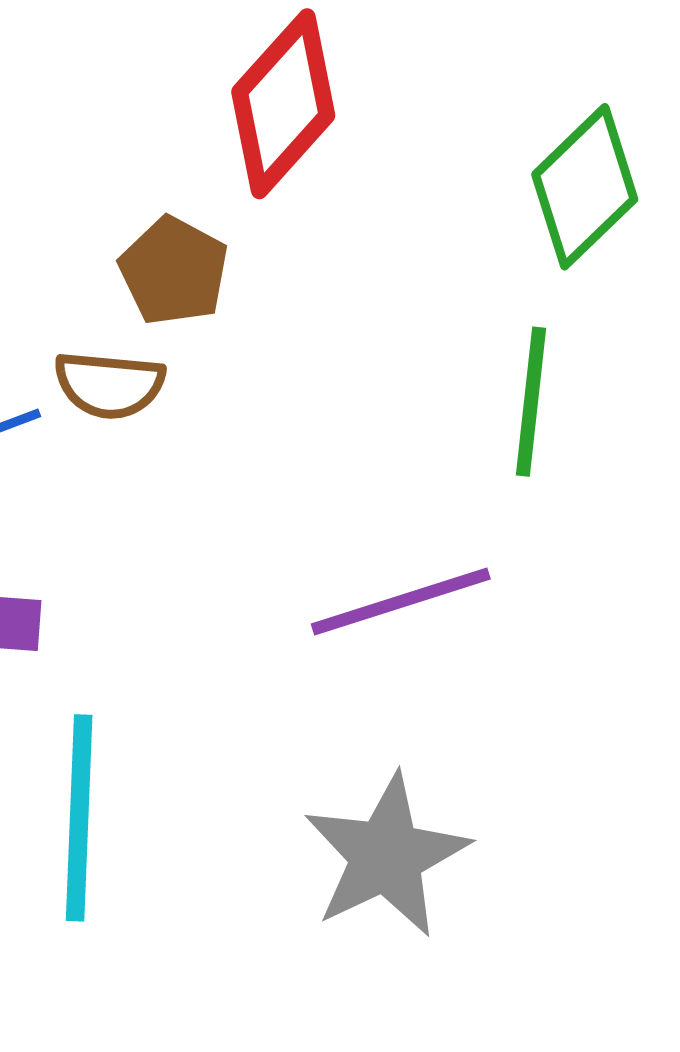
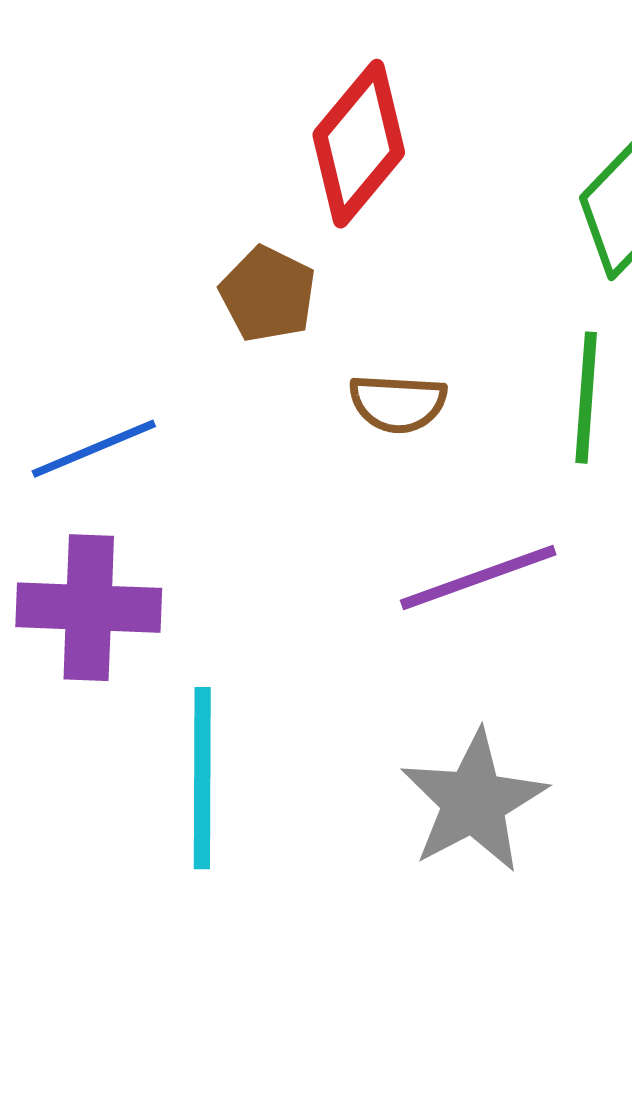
brown semicircle: (109, 385) -> (398, 403), moved

